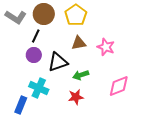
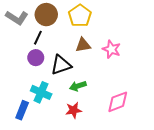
green arrow: (81, 75) -> (78, 86), moved
pink diamond: (119, 86) -> (118, 102), moved
red star: (76, 97) -> (74, 110), moved

